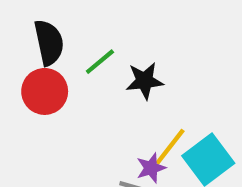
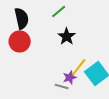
green line: (100, 62) -> (59, 11), moved
black star: (145, 81) -> (67, 36), turned -30

